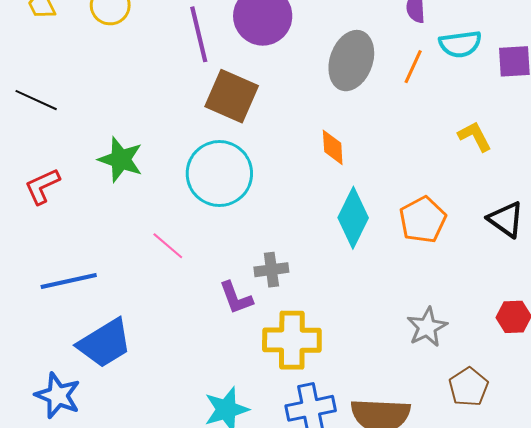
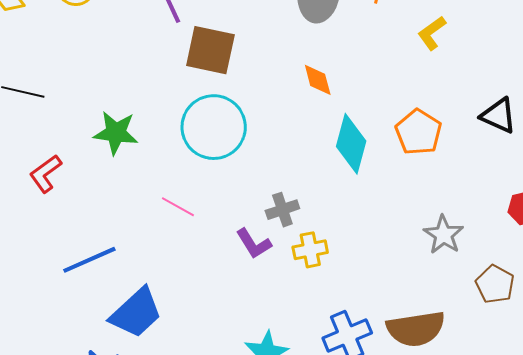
yellow L-shape: (475, 136) -> (432, 33), moved, turned -87
yellow cross: (292, 340) -> (310, 250), moved, size x0.6

